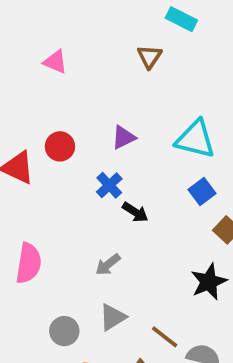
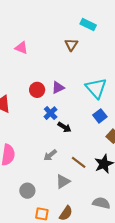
cyan triangle: (195, 139) -> (96, 88), turned 35
red circle: (60, 146) -> (37, 90), moved
gray triangle: (113, 317) -> (63, 181), moved
brown line: (165, 337) -> (79, 162), moved

